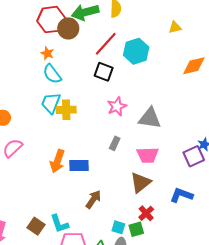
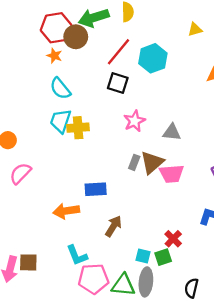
orange star: (47, 53) -> (54, 56), moved
gray triangle: (150, 118) -> (172, 132), size x0.7
orange arrow: (57, 161) -> (66, 211), moved, turned 65
brown triangle: (141, 183) -> (152, 162), moved
brown square: (36, 226) -> (28, 262), moved, turned -30

